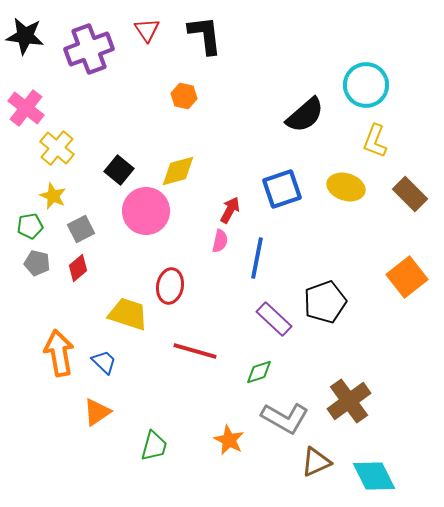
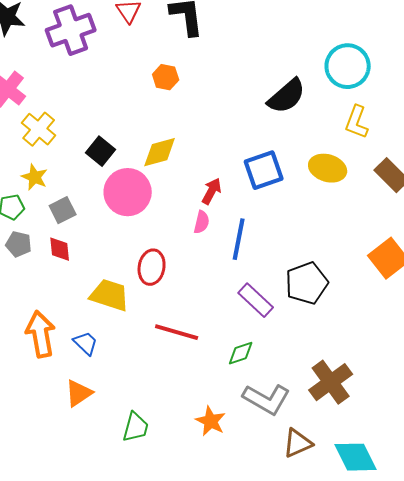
red diamond: (78, 268) -> (60, 249), turned -56

